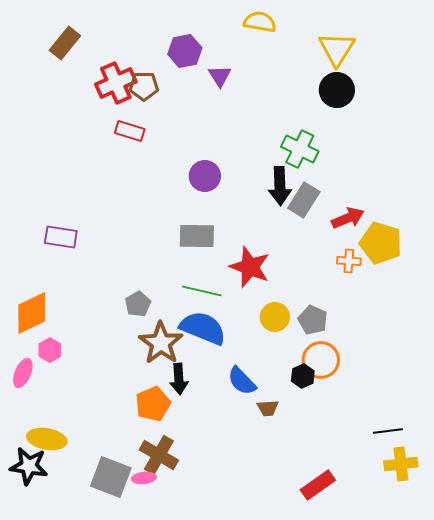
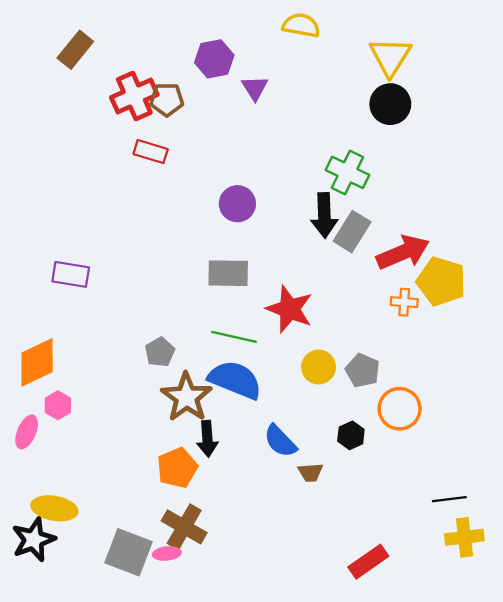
red arrow: (348, 218) -> (403, 252), size x1.4
orange circle: (321, 360) -> (400, 409), moved
black star: (29, 466) -> (34, 540), turned -30

